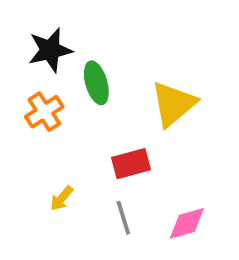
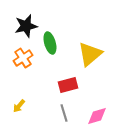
yellow arrow: (62, 198) -> (19, 106), moved

